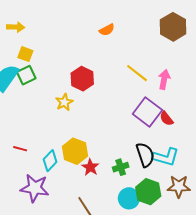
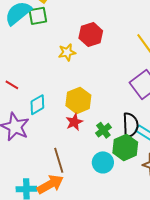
yellow hexagon: (75, 151) -> (78, 100), moved
green cross: (121, 167) -> (103, 130), turned -35
green hexagon: (148, 192) -> (125, 147), moved

